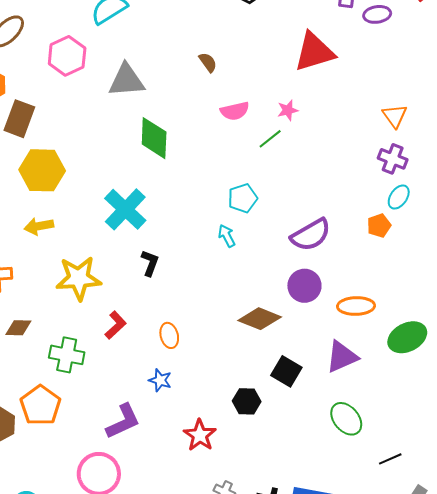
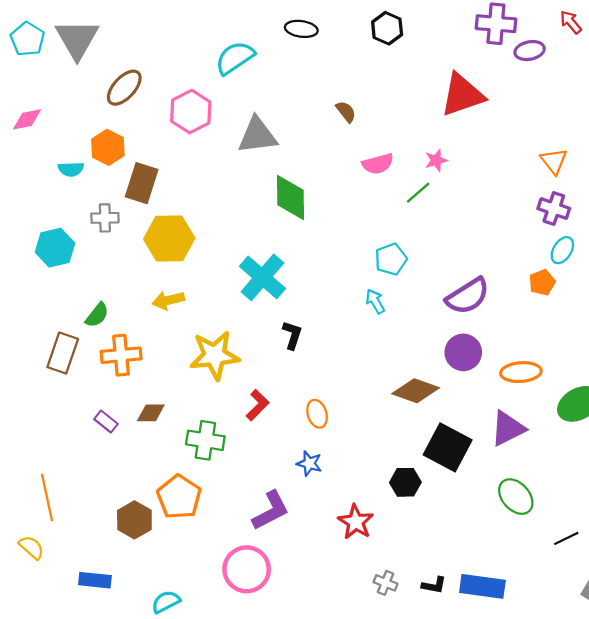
black square: (286, 371) -> (448, 447), size x1.4

